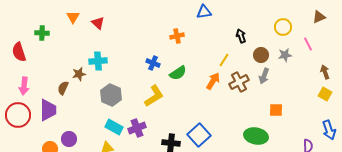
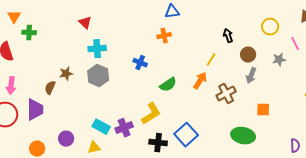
blue triangle: (204, 12) -> (172, 12), moved
orange triangle: (73, 17) -> (14, 17), moved
gray star: (285, 55) -> (279, 60), moved
cyan cross: (98, 61) -> (97, 49), moved
green semicircle: (178, 73) -> (168, 85), moved
brown cross: (239, 82) -> (226, 94), moved
gray hexagon: (111, 95) -> (98, 76), moved
yellow L-shape: (154, 96) -> (151, 114), moved
purple circle: (69, 139) -> (66, 139), moved

